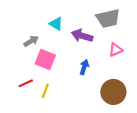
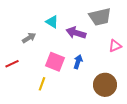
pink triangle: (116, 50) -> (115, 46), moved
pink square: (45, 60) -> (55, 62), moved
red line: (26, 83) -> (12, 64), moved

